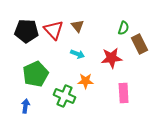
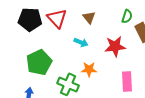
brown triangle: (78, 26) -> (89, 17), moved

